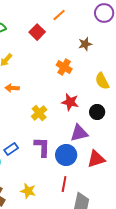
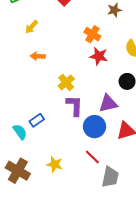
red star: (70, 102) -> (99, 56), moved
purple L-shape: (42, 147) -> (75, 106), moved
red line: (64, 184) -> (92, 157), turned -56

